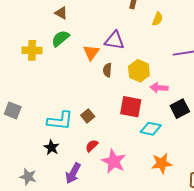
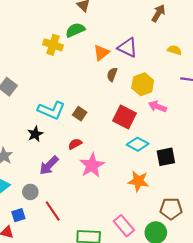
yellow semicircle: (158, 19) -> (174, 50), moved, turned -112
yellow cross: (32, 50) -> (53, 45), moved
black square: (180, 109) -> (166, 157), moved
brown square: (88, 116) -> (80, 114), turned -32

